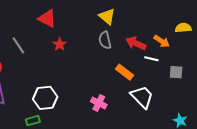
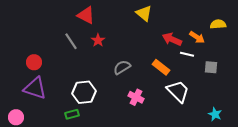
gray semicircle: (105, 40) -> (122, 67), moved, turned 72
gray line: (18, 45) -> (71, 41), moved

